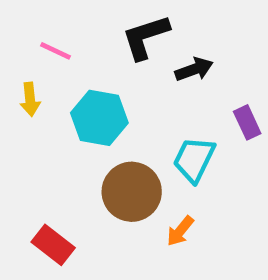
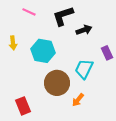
pink line: (55, 51) -> (29, 12), moved
red rectangle: (53, 245) -> (23, 106), turned 30

